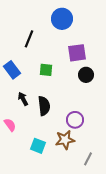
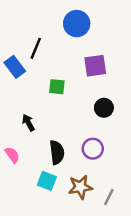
blue rectangle: (12, 70) -> (15, 67), moved
black circle: (86, 75) -> (104, 108), moved
black semicircle: (44, 106) -> (57, 152), moved
brown star: (65, 140) -> (80, 187), moved

